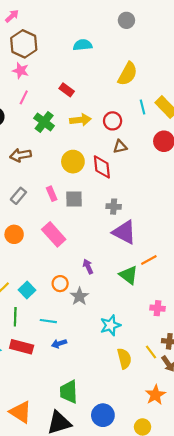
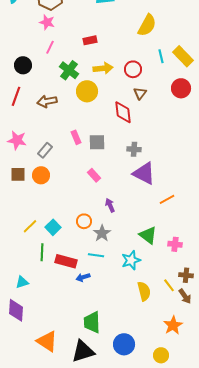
red rectangle: (67, 90) -> (90, 40), turned -48
brown triangle: (120, 147) -> (140, 93), turned -40
yellow circle: (73, 162) -> (87, 91), moved
gray rectangle: (18, 196) -> (45, 150), moved
pink rectangle: (54, 234) -> (94, 175), moved, size x0.6
green triangle: (129, 275) -> (148, 235), moved
cyan line: (48, 321) -> (96, 255), moved
red rectangle: (22, 347) -> (66, 261), moved

